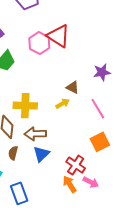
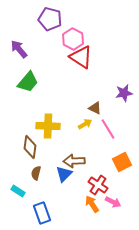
pink hexagon: (39, 43) -> (73, 39), moved
pink line: (98, 109) -> (108, 129), moved
brown arrow: (35, 134) -> (74, 161), moved

